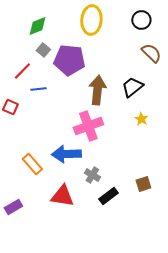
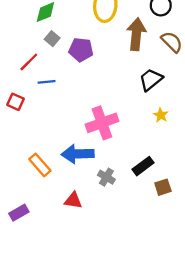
purple pentagon: (69, 60) -> (81, 50), size x0.7
brown arrow: (97, 90) -> (136, 34), moved
red triangle: (62, 196) -> (73, 200), size x0.7
black rectangle: (108, 196) -> (143, 166), moved

